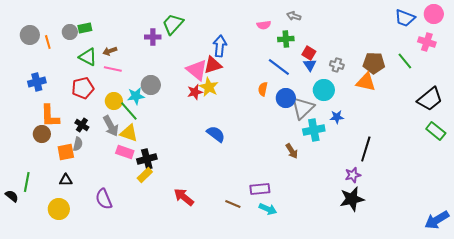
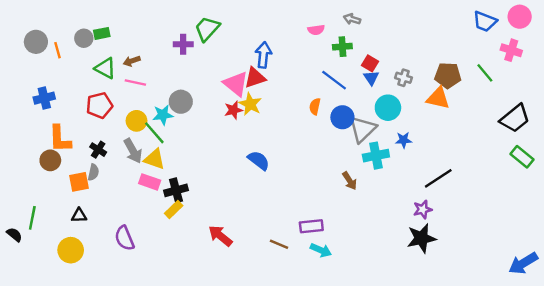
black line: (366, 149) -> (438, 178), turned 40

